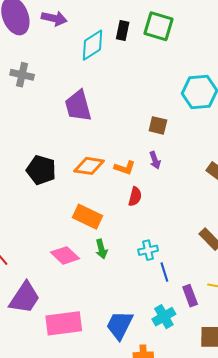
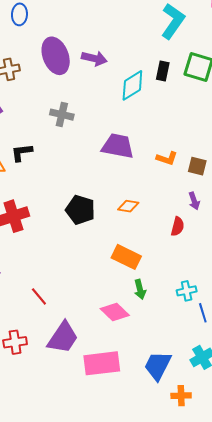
purple trapezoid: (78, 106) -> (118, 146), turned 116
orange diamond: (89, 166) -> (128, 206), size x0.7
orange L-shape: (125, 168) -> (167, 158), moved
red semicircle: (135, 197) -> (178, 226), moved
pink diamond: (65, 255) -> (115, 312), moved

